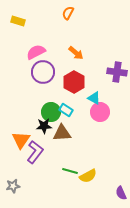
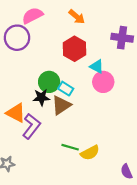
purple circle: (43, 72) -> (17, 38), moved
cyan rectangle: (66, 110) -> (66, 89), moved
brown triangle: (62, 133) -> (61, 105), turned -30
orange triangle: (21, 140) -> (16, 113), turned -36

